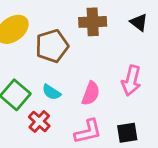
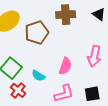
cyan semicircle: (51, 92) -> (38, 76), moved
red cross: (39, 121) -> (18, 90), moved

